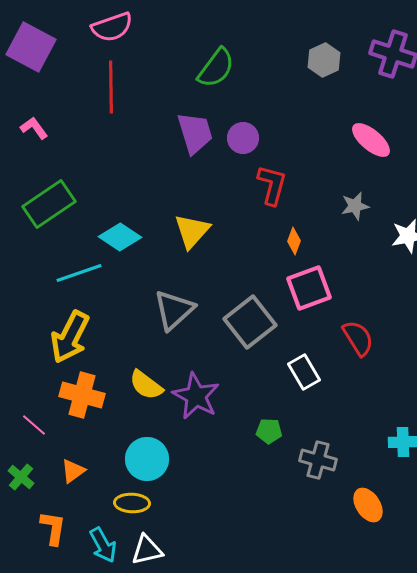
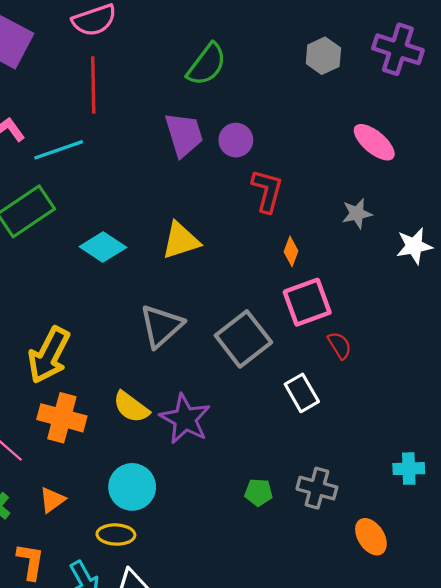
yellow triangle: (192, 231) -> (181, 241), turned 30
cyan line: (79, 273) -> (59, 150), moved
red semicircle: (358, 338) -> (340, 345), moved, size x0.7
green pentagon: (269, 431) -> (259, 492), moved

